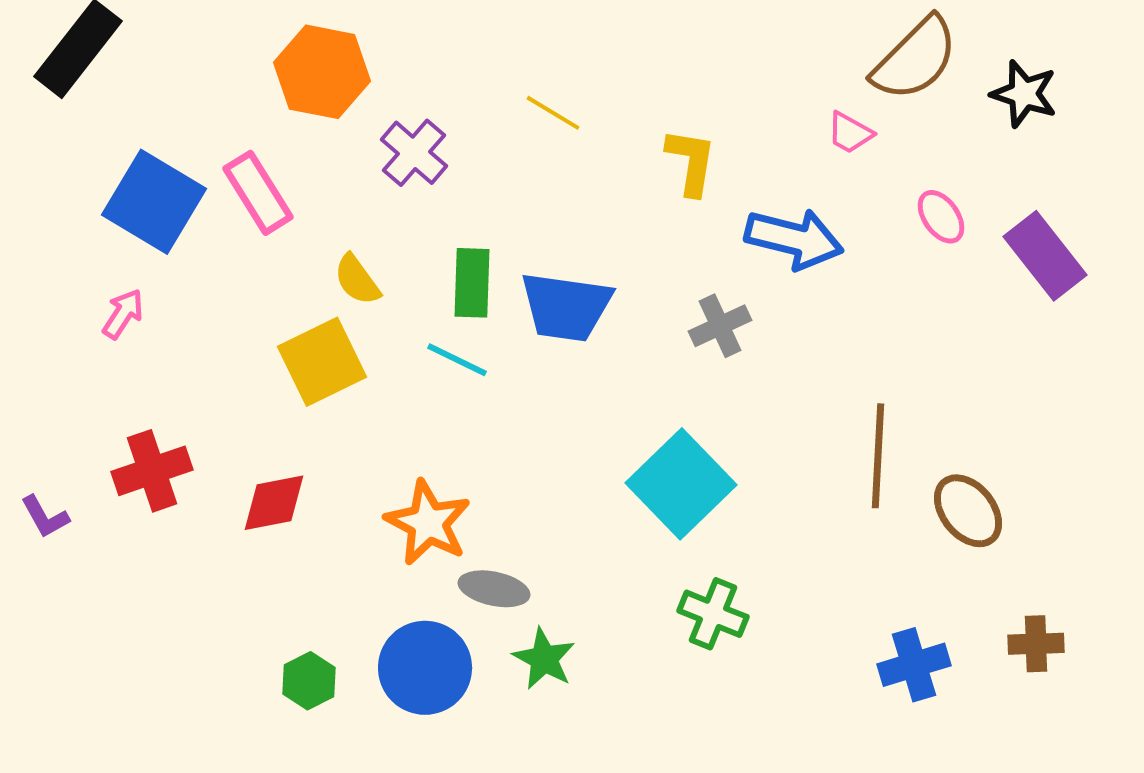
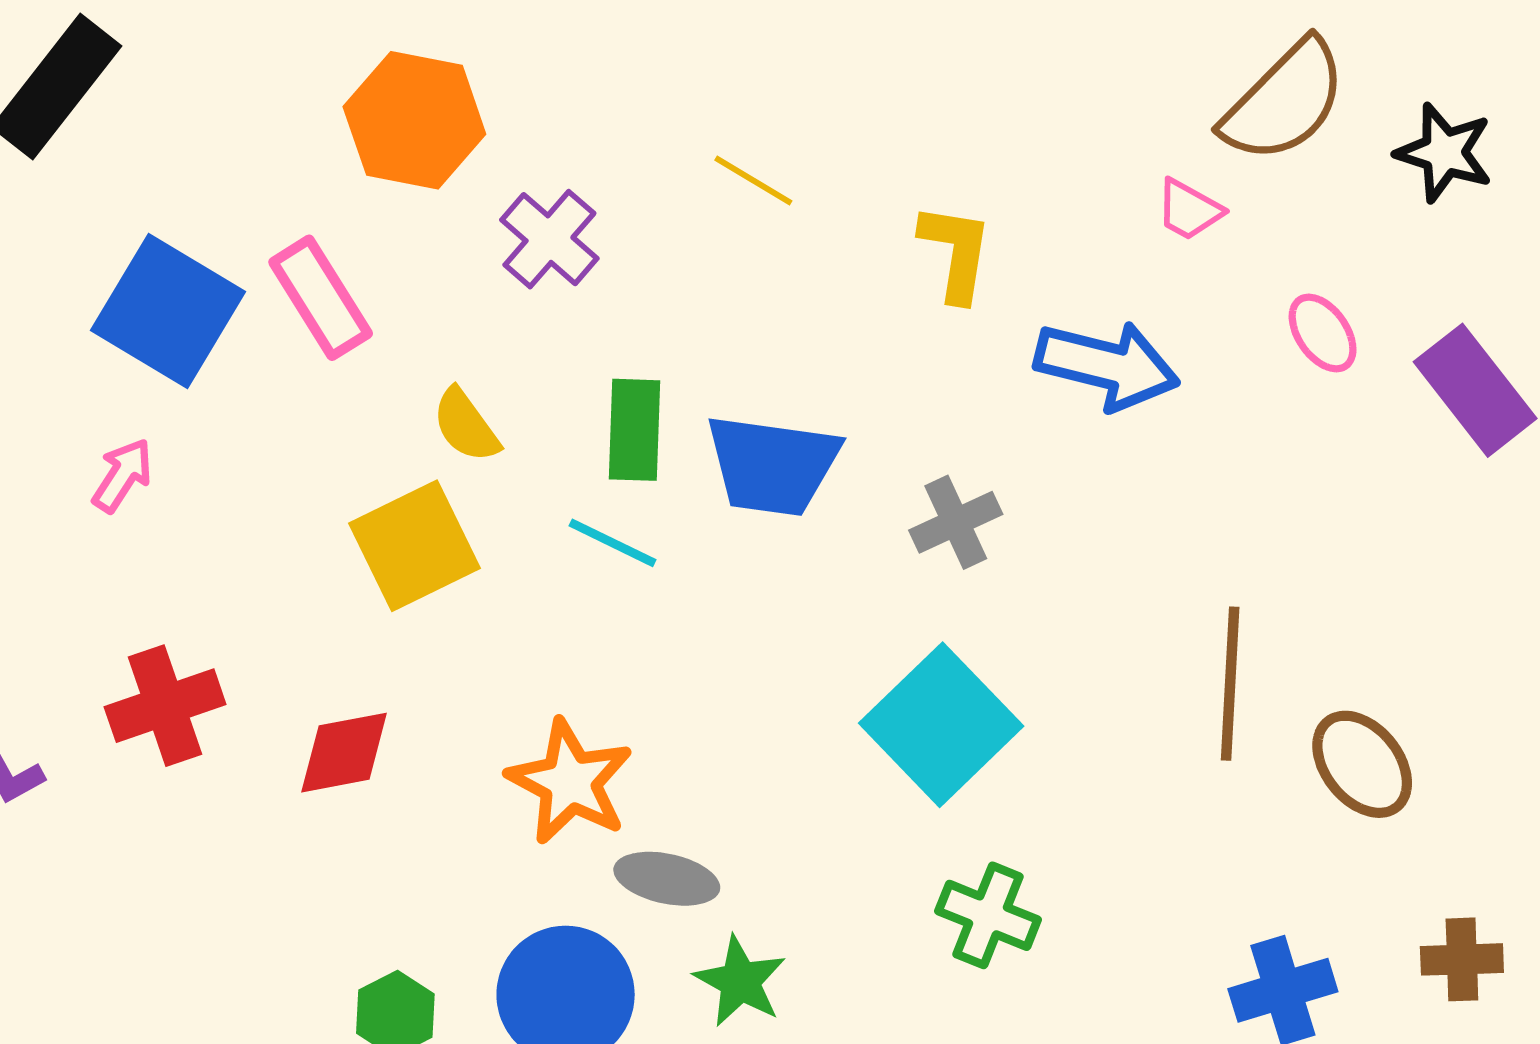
gray cross: (720, 326) -> (956, 522), moved

